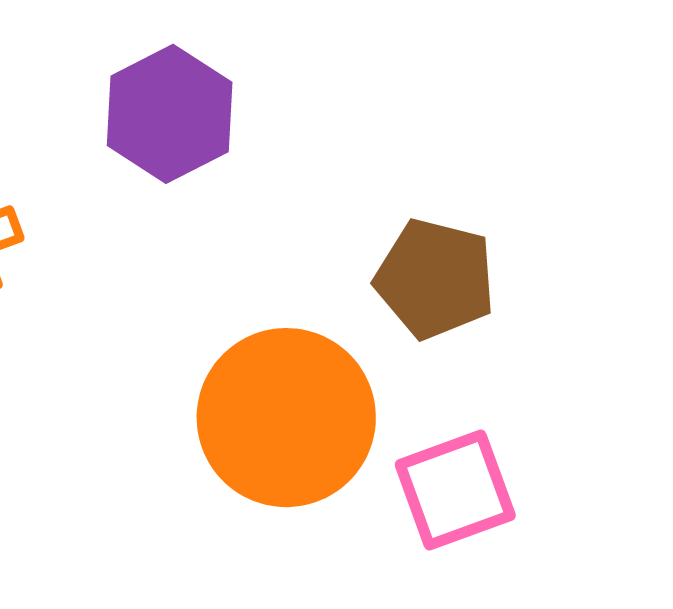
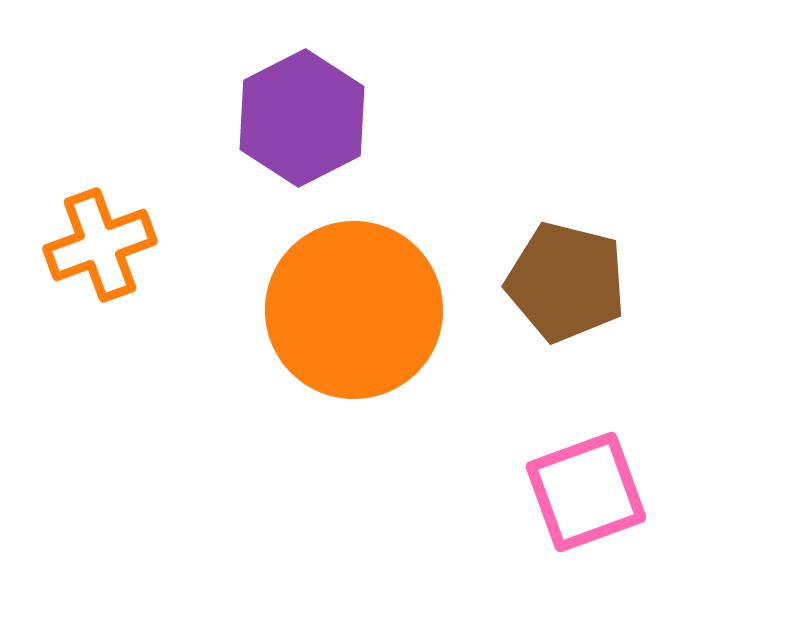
orange circle: (286, 418) -> (354, 310), moved

